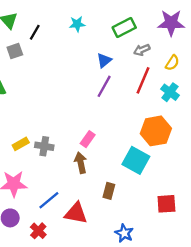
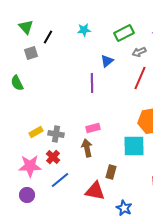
purple line: (104, 86) -> (92, 83), moved, turned -30
pink rectangle: (88, 139) -> (93, 128), turned 40
cyan square: (136, 160) -> (134, 146), turned -30
red triangle: (76, 213) -> (95, 191), moved
red cross: (38, 231) -> (53, 157), moved

